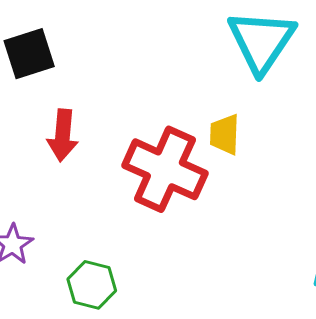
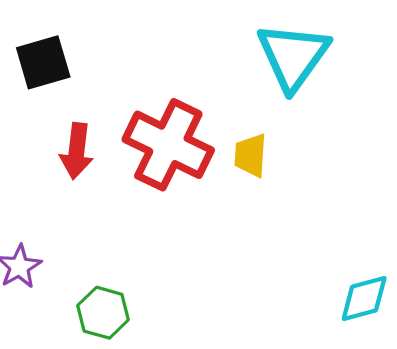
red cross: (165, 169) -> (168, 145), moved

